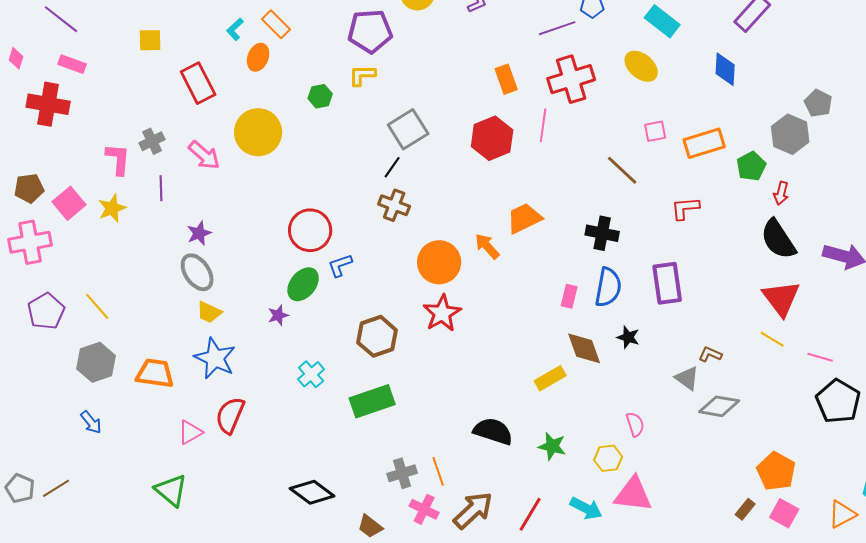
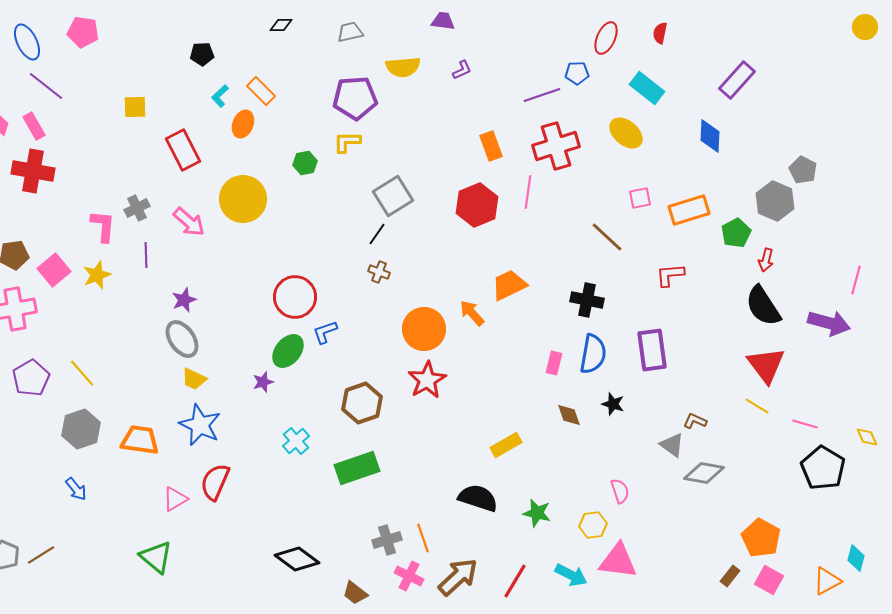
pink rectangle: (72, 64) -> (34, 126), moved, turned 40
brown cross: (394, 205) -> (379, 272), size x0.7
brown diamond: (584, 348) -> (569, 415), size x0.7
yellow rectangle: (550, 378) -> (506, 445), moved

